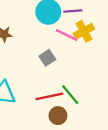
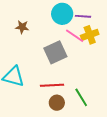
gray square: (47, 58) -> (55, 52), size x1.6
green line: (70, 95) -> (81, 97), moved

